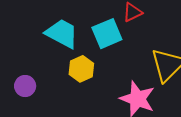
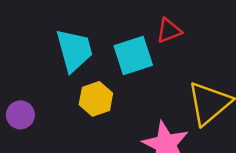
cyan trapezoid: (62, 33) -> (74, 50), turned 42

